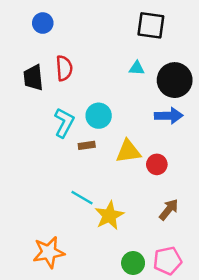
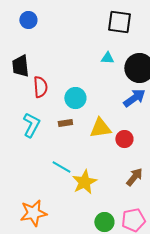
red semicircle: (64, 68) -> (40, 87), moved
blue arrow: (169, 116) -> (134, 98), turned -35
cyan L-shape: (64, 123) -> (31, 125), moved

